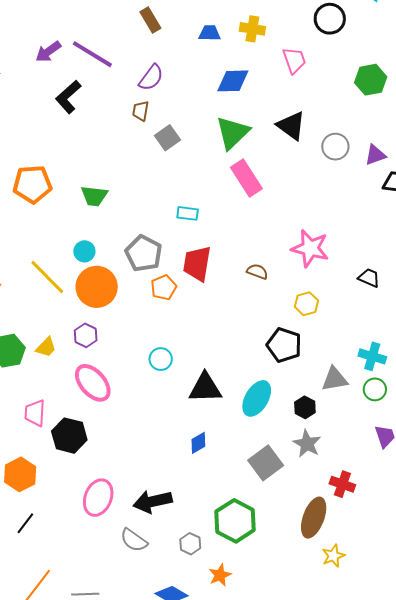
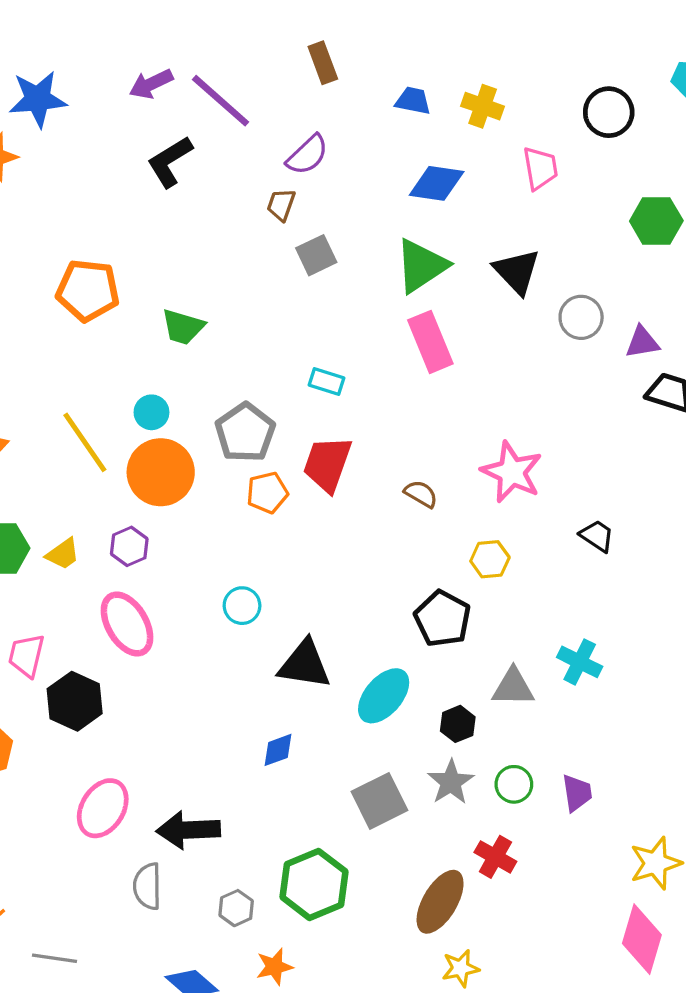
green circle: (375, 389) -> (514, 784), moved
gray semicircle: (134, 540) -> (147, 886), turned 44

